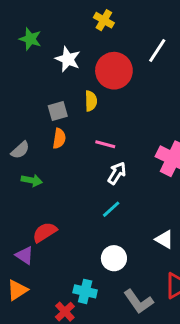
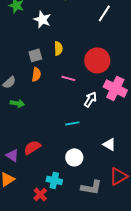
red circle: (114, 71) -> (97, 60), moved
white arrow: (117, 173) -> (90, 99), moved
cyan line: (111, 209) -> (72, 123), turned 32
red semicircle: (45, 232) -> (32, 147), moved
gray L-shape: (138, 301) -> (91, 187), turned -45

